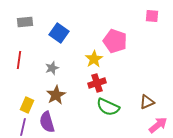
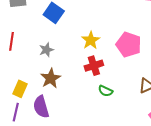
pink pentagon: (115, 41) -> (129, 45), moved
green semicircle: (108, 107) -> (105, 91), size x0.6

